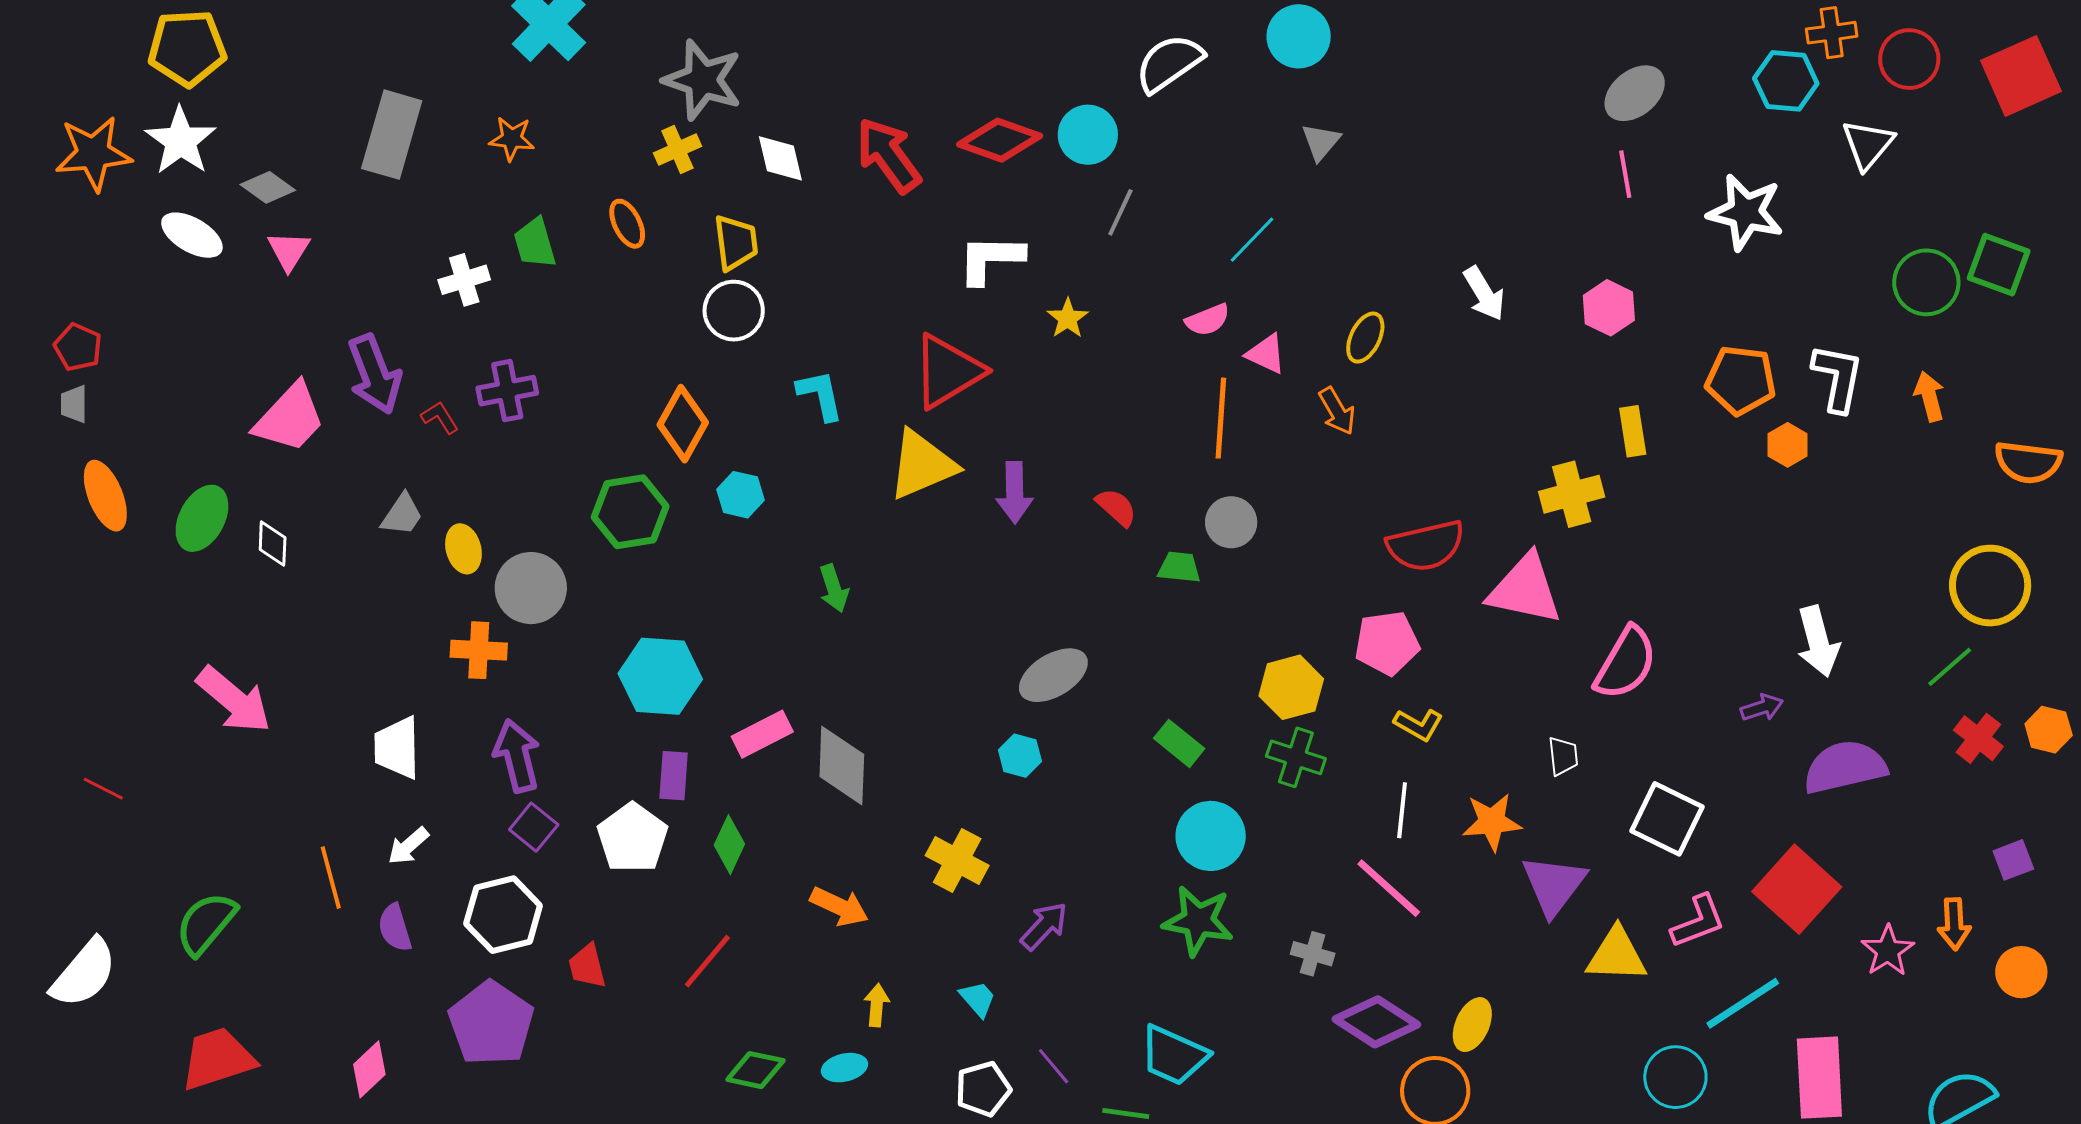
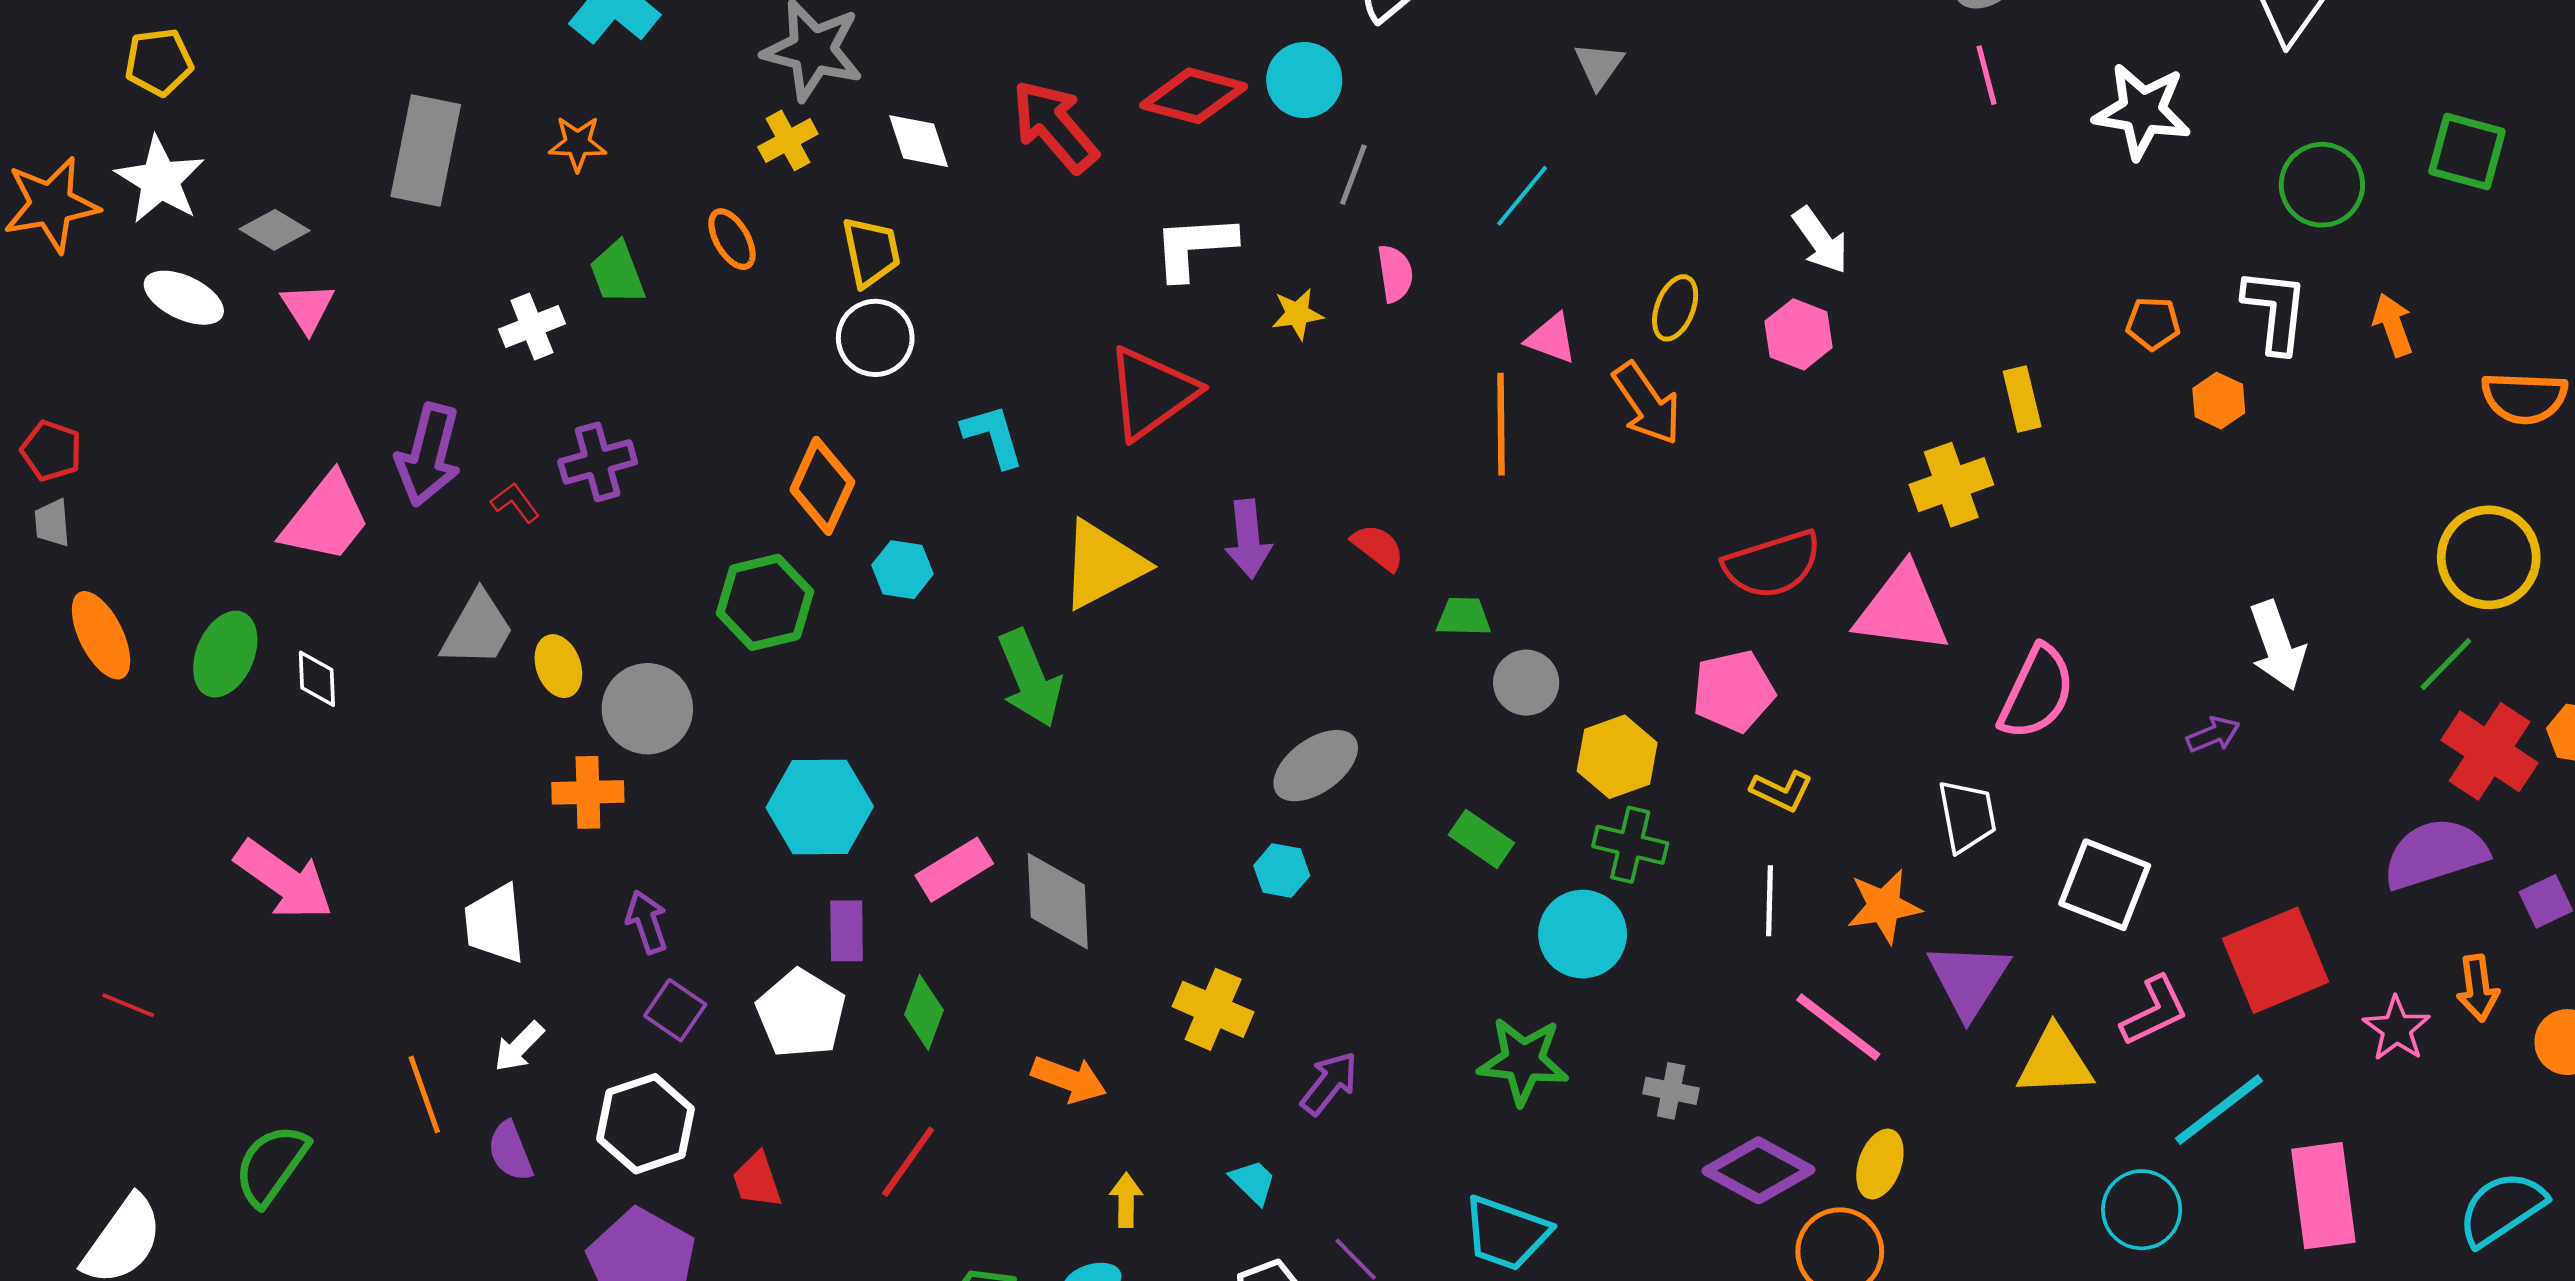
yellow pentagon: (187, 48) -> (159, 62), size x0.7
green circle: (1926, 282) -> (2322, 185), moved
pink hexagon: (1609, 308) -> (1799, 334), moved
yellow star: (1068, 318) -> (1297, 314), turned 30
pink semicircle: (1208, 320) -> (1395, 273), moved, turned -72
purple arrow: (375, 374) -> (428, 455), turned 40
orange pentagon: (1741, 380) -> (2153, 323), size x0.6
orange arrow: (1337, 411) -> (1647, 404), size x1.4
yellow triangle: (922, 465) -> (1103, 565), moved
gray trapezoid: (402, 515) -> (477, 629), size x1.4
gray circle: (1231, 522) -> (1526, 683), moved
green arrow: (834, 588) -> (1030, 678), size x1.6
red cross: (1978, 738) -> (2490, 751), size x1.5
purple arrow: (517, 756) -> (647, 922), size x0.7
white trapezoid: (1563, 756) -> (1967, 816), size x1.5
purple semicircle: (1845, 767) -> (2435, 854), moved
cyan circle: (1211, 836) -> (1583, 934), moved
pink line: (1389, 888) -> (1838, 1027), moved
red square: (1797, 889) -> (2276, 960), turned 30

